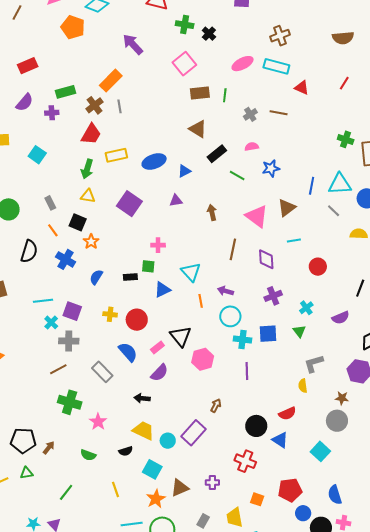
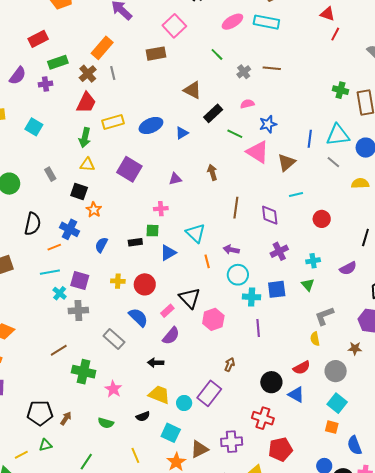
red rectangle: (28, 66) -> (38, 39), moved
red triangle: (302, 88) -> (328, 14), moved
brown rectangle: (200, 93) -> (156, 54), moved
green line: (225, 95) -> (217, 54), turned -48
purple triangle: (176, 200) -> (175, 179), moved
pink triangle: (257, 216) -> (258, 152), moved
orange line: (53, 230) -> (54, 247), moved, turned -72
cyan cross: (306, 308) -> (313, 261), turned 32
brown line: (58, 369) -> (59, 350), moved
gray circle: (337, 421) -> (336, 371), moved
purple cross: (212, 482) -> (232, 442), size x1.5
red pentagon: (290, 490) -> (280, 449), moved
orange square: (257, 499) -> (332, 427), moved

